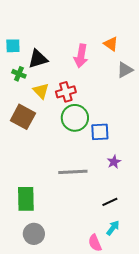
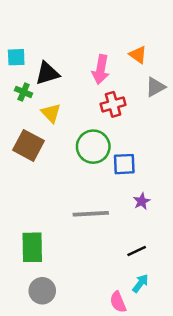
red cross: (66, 92) -> (113, 104), moved

